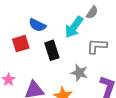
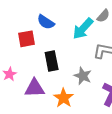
black rectangle: (52, 50) -> (52, 61), moved

